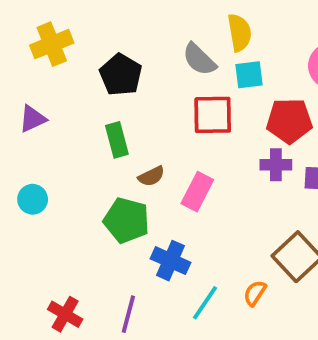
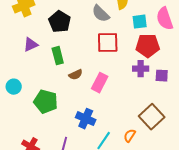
cyan square: (249, 75) -> (140, 22), moved
purple triangle: (33, 119) -> (31, 45), moved
green pentagon: (126, 220) -> (46, 102), moved

